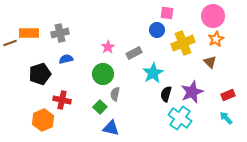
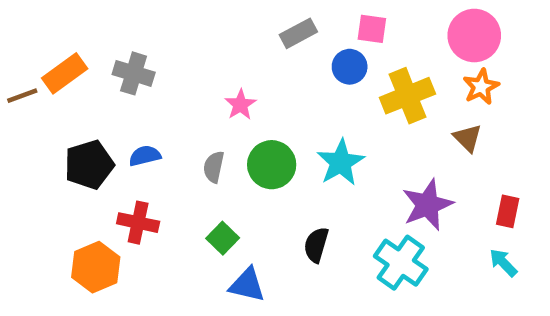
orange rectangle: (29, 33) -> (65, 73), turned -36
gray cross: (60, 33) -> (134, 73), turned 30
gray rectangle: (134, 53) -> (298, 33), moved
blue semicircle: (66, 59) -> (145, 156), moved
green circle: (103, 74) -> (272, 165), moved
gray semicircle: (115, 94) -> (214, 167), moved
black semicircle: (166, 94) -> (316, 245), moved
red rectangle: (228, 95) -> (508, 211), turned -56

